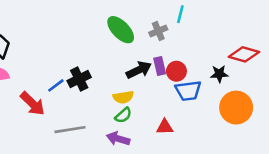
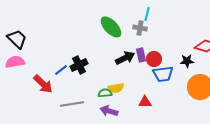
cyan line: (180, 14) -> (147, 14), moved
gray cross: (158, 31) -> (140, 28), turned 32
yellow semicircle: (123, 97) -> (116, 88), moved
green semicircle: (123, 115) -> (105, 93), moved, turned -144

